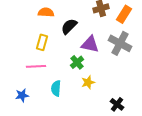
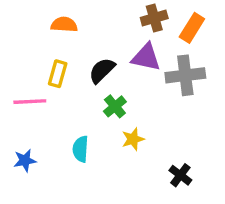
black semicircle: (69, 26) -> (102, 70), moved
gray cross: (120, 43) -> (185, 75), turned -35
purple triangle: (90, 44) -> (146, 57), moved
pink line: (36, 66) -> (30, 102), moved

